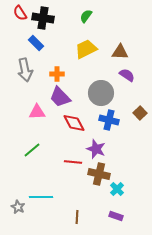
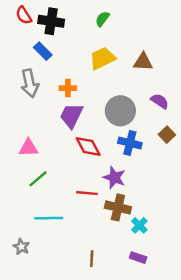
purple semicircle: (127, 75) -> (160, 101), moved
purple trapezoid: (60, 97) -> (71, 116), turned 70
pink triangle: (37, 112) -> (28, 148), moved
cyan line: (41, 197) -> (49, 218), moved

